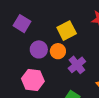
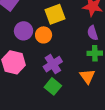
purple cross: (77, 65) -> (53, 64), moved

